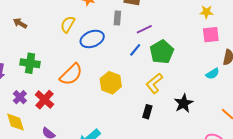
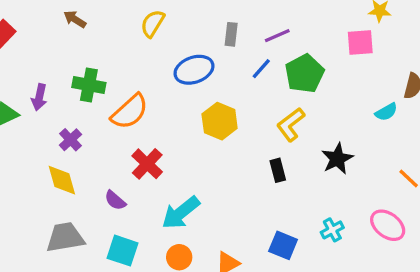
gray rectangle: (117, 18) -> (231, 34), moved
pink square: (211, 35) -> (360, 43), moved
blue ellipse: (92, 39) -> (194, 70), moved
orange semicircle: (71, 74) -> (130, 112), moved
red cross: (45, 100) -> (147, 164), moved
black rectangle: (147, 112) -> (278, 170), turned -32

